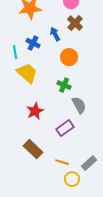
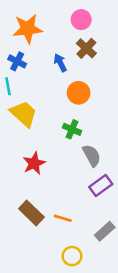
blue cross: (33, 43) -> (17, 61), moved
purple rectangle: (65, 128) -> (101, 186), moved
orange line: (62, 162) -> (63, 218), moved
yellow circle: (72, 179) -> (72, 256), moved

